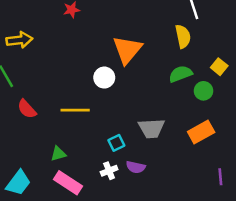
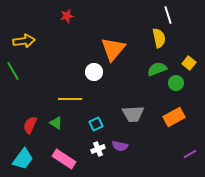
red semicircle: (27, 109) -> (30, 125), moved, turned 66
cyan square: (116, 143) -> (96, 124), moved
green triangle: (58, 154) -> (56, 123), moved, turned 48
purple line: (220, 177) -> (190, 154), turned 64

